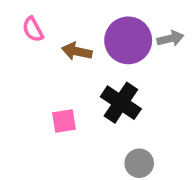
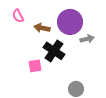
gray arrow: (170, 39) -> (87, 39), moved
black cross: (121, 103) -> (54, 51), moved

